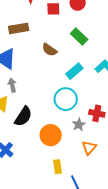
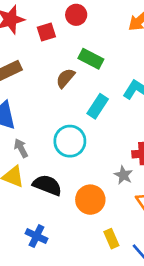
brown semicircle: (50, 50) -> (65, 78), moved, turned 112
cyan circle: (66, 99) -> (70, 141), moved
black semicircle: (23, 116) -> (47, 185), turned -85

